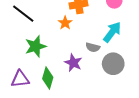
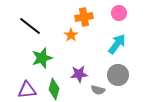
gray semicircle: (93, 47) -> (98, 90), moved
purple star: (73, 63) -> (79, 74), turned -30

